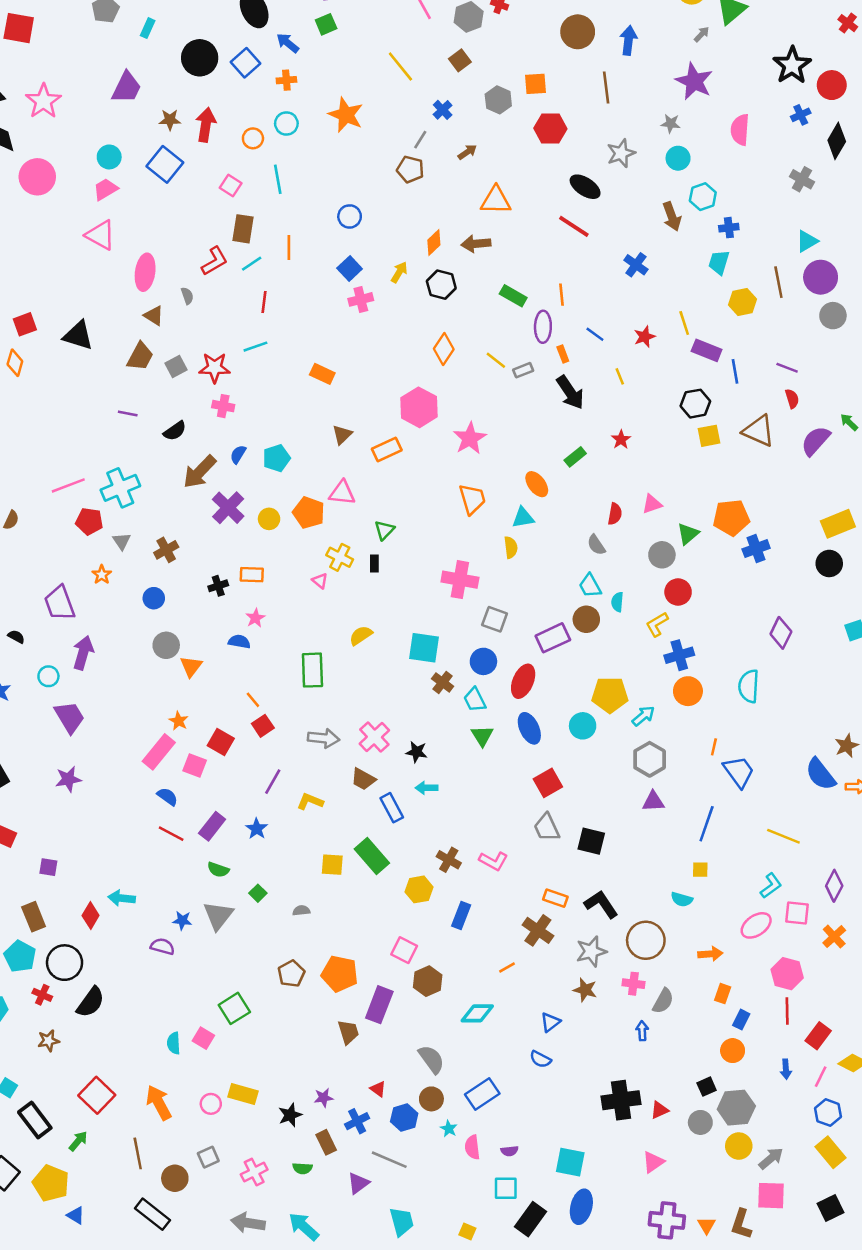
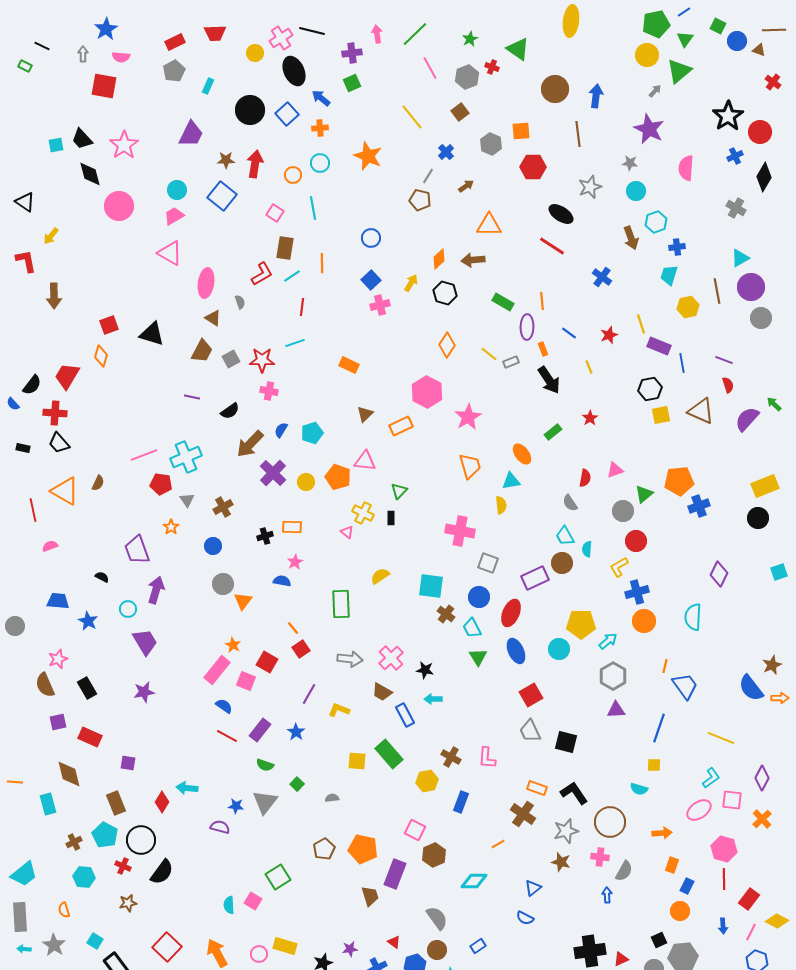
pink L-shape: (493, 861) -> (487, 758), turned 65
blue rectangle: (482, 1094) -> (478, 946), size x0.6

